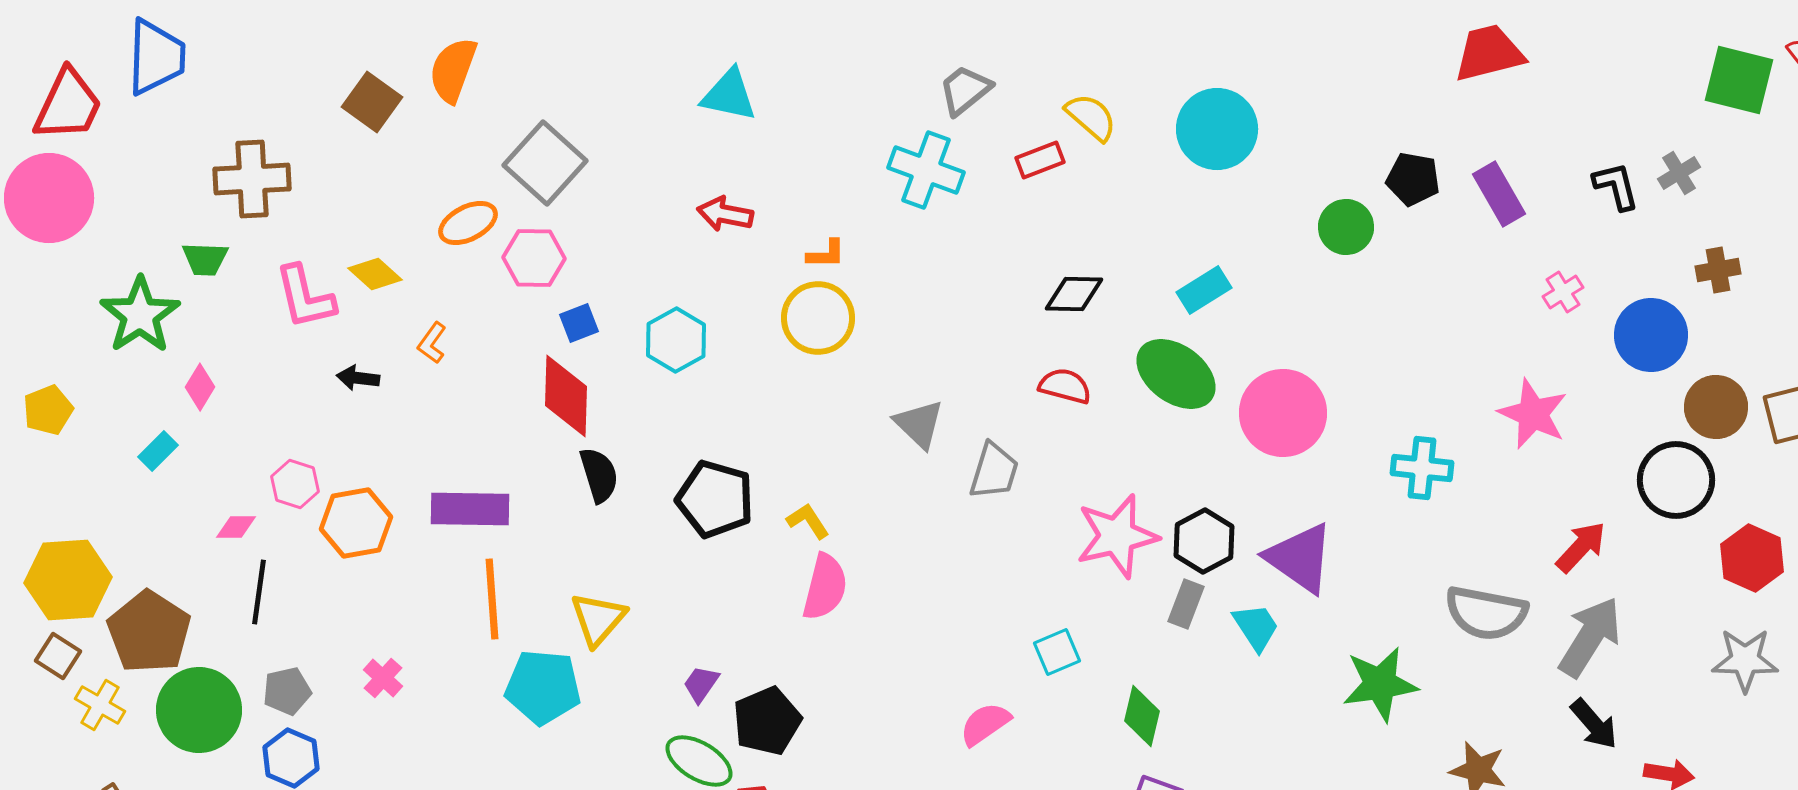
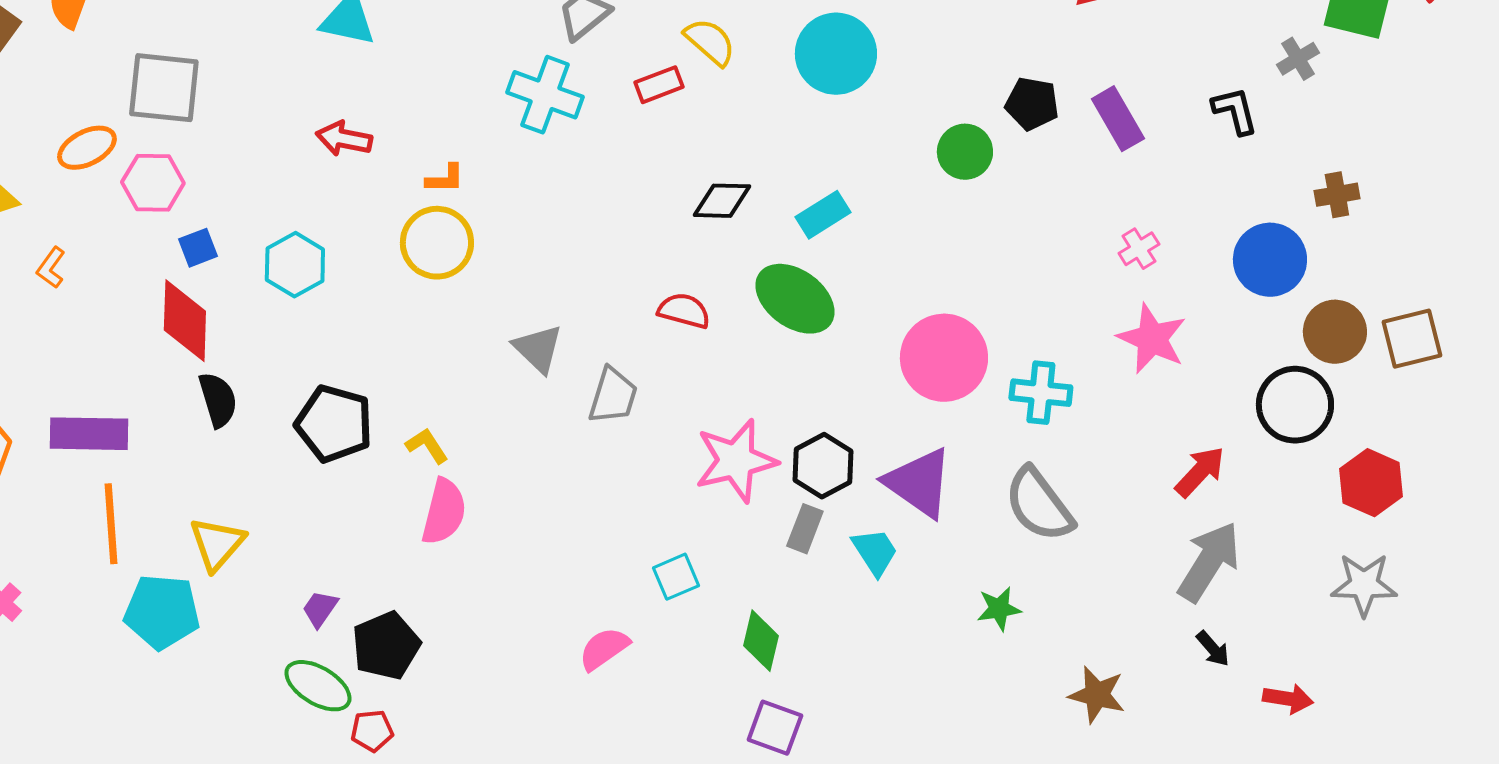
gray square: (545, 163) -> (164, 88), turned -36
gray cross: (1679, 173) -> (1298, 59), moved
pink cross: (1563, 292) -> (1139, 249), moved
black diamond: (1074, 294) -> (722, 201), moved
pink circle: (1283, 413) -> (944, 358), moved
gray semicircle: (1486, 613) -> (1039, 505), moved, turned 42
green star: (1380, 684) -> (999, 609), size x0.6
black arrow: (1594, 724) -> (1213, 649), size x0.7

